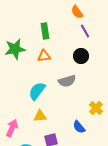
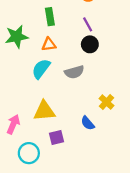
purple line: (85, 31) -> (88, 24), moved
cyan semicircle: (37, 91) -> (41, 69), moved
yellow triangle: (40, 116) -> (44, 111), size x1.5

